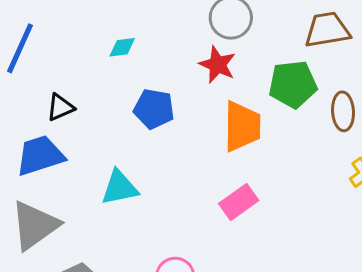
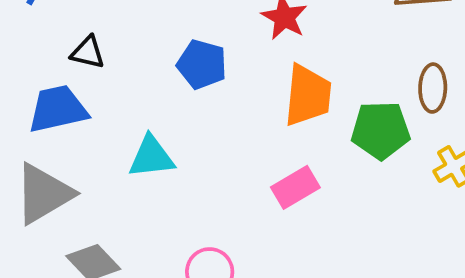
green pentagon: (293, 84) -> (381, 130), moved
black triangle: (60, 107) -> (88, 52), turned 32

